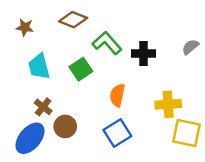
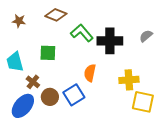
black cross: (143, 53) -> (110, 41), size x1.4
cyan trapezoid: (39, 67) -> (15, 62), moved
green square: (81, 69) -> (48, 53), moved, turned 36
blue square: (117, 133) -> (74, 95), moved

